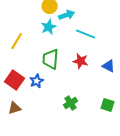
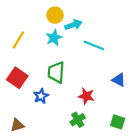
yellow line: (17, 41) -> (18, 40), moved
red star: (81, 61) -> (86, 96), moved
red square: (15, 80) -> (17, 78), moved

